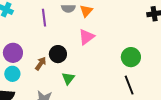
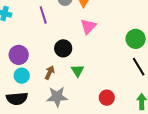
brown arrow: (41, 64) -> (50, 73), moved

